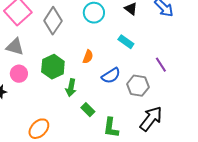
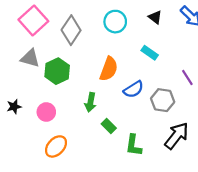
orange semicircle: (88, 57) -> (109, 69), size x1.6
green hexagon: (53, 67) -> (57, 71), moved
pink circle: (19, 74) -> (46, 112), moved

